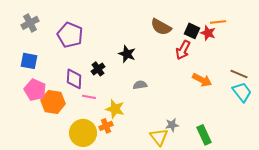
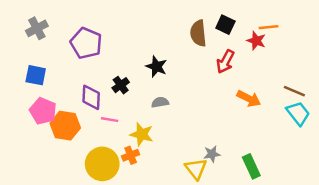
brown semicircle: (161, 27) -> (198, 33), turned 55
black square: (192, 31) -> (225, 25), moved
gray semicircle: (140, 85) -> (160, 102), moved

